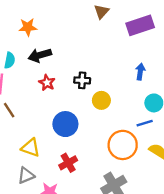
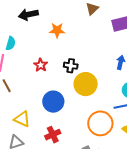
orange star: (28, 27) -> (57, 30), moved
black arrow: (40, 55) -> (28, 15), moved
yellow circle: (101, 100) -> (86, 84), size x1.5

